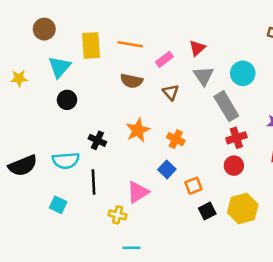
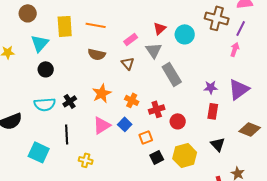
red triangle: (197, 48) -> (160, 28), moved
pink rectangle: (164, 59) -> (131, 39), moved
cyan circle: (243, 73) -> (185, 34), moved
red cross: (236, 138) -> (157, 109), moved
black cross: (97, 140) -> (70, 101), turned 32
cyan semicircle: (66, 161) -> (45, 104), moved
pink triangle: (138, 192) -> (102, 125), moved
cyan square: (58, 205) -> (39, 152), size x1.5

